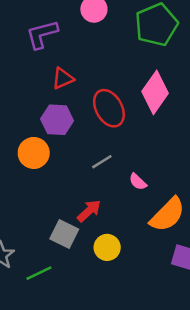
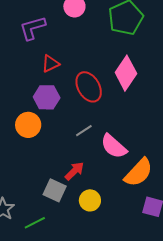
pink semicircle: (138, 182) -> (114, 146), size x1.8

